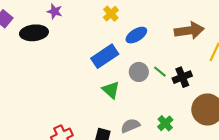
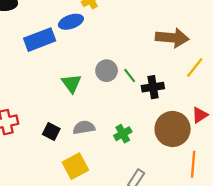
blue ellipse: (136, 35) -> (71, 22), moved
blue rectangle: (105, 56) -> (40, 40), moved

